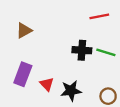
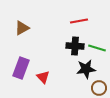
red line: (99, 16) -> (79, 21), moved
black star: (71, 91) -> (86, 69), moved

